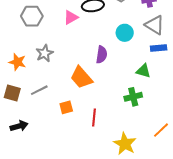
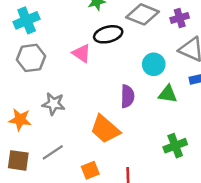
pink triangle: (71, 17) -> (82, 53), turned -49
gray star: (45, 53) -> (54, 104), turned -30
green triangle: (143, 71) -> (168, 94), moved

